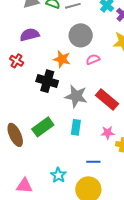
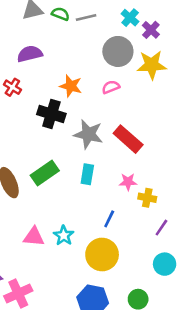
gray circle: (81, 35) -> (118, 51), moved
blue line: (93, 162) -> (109, 219), turned -64
pink triangle: (24, 186) -> (34, 237), moved

